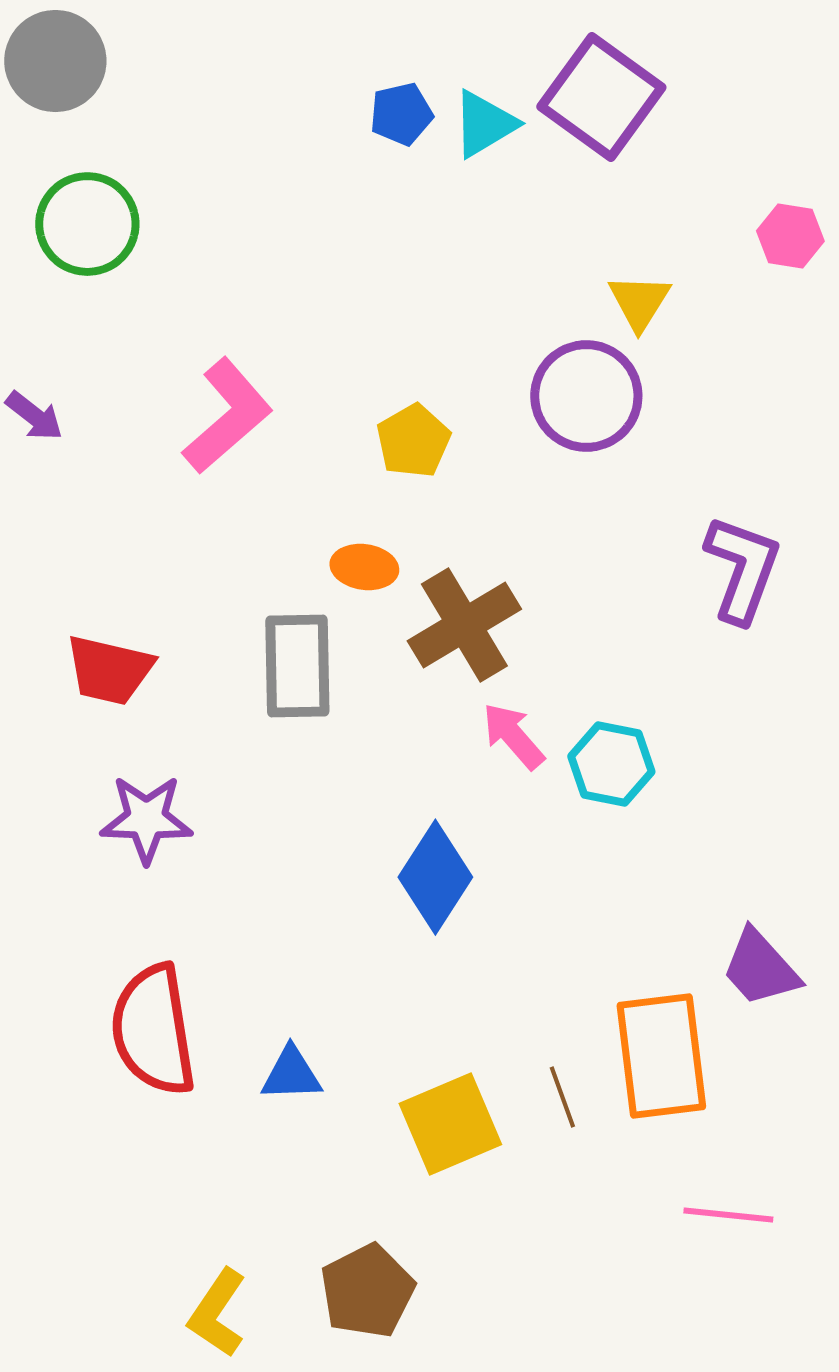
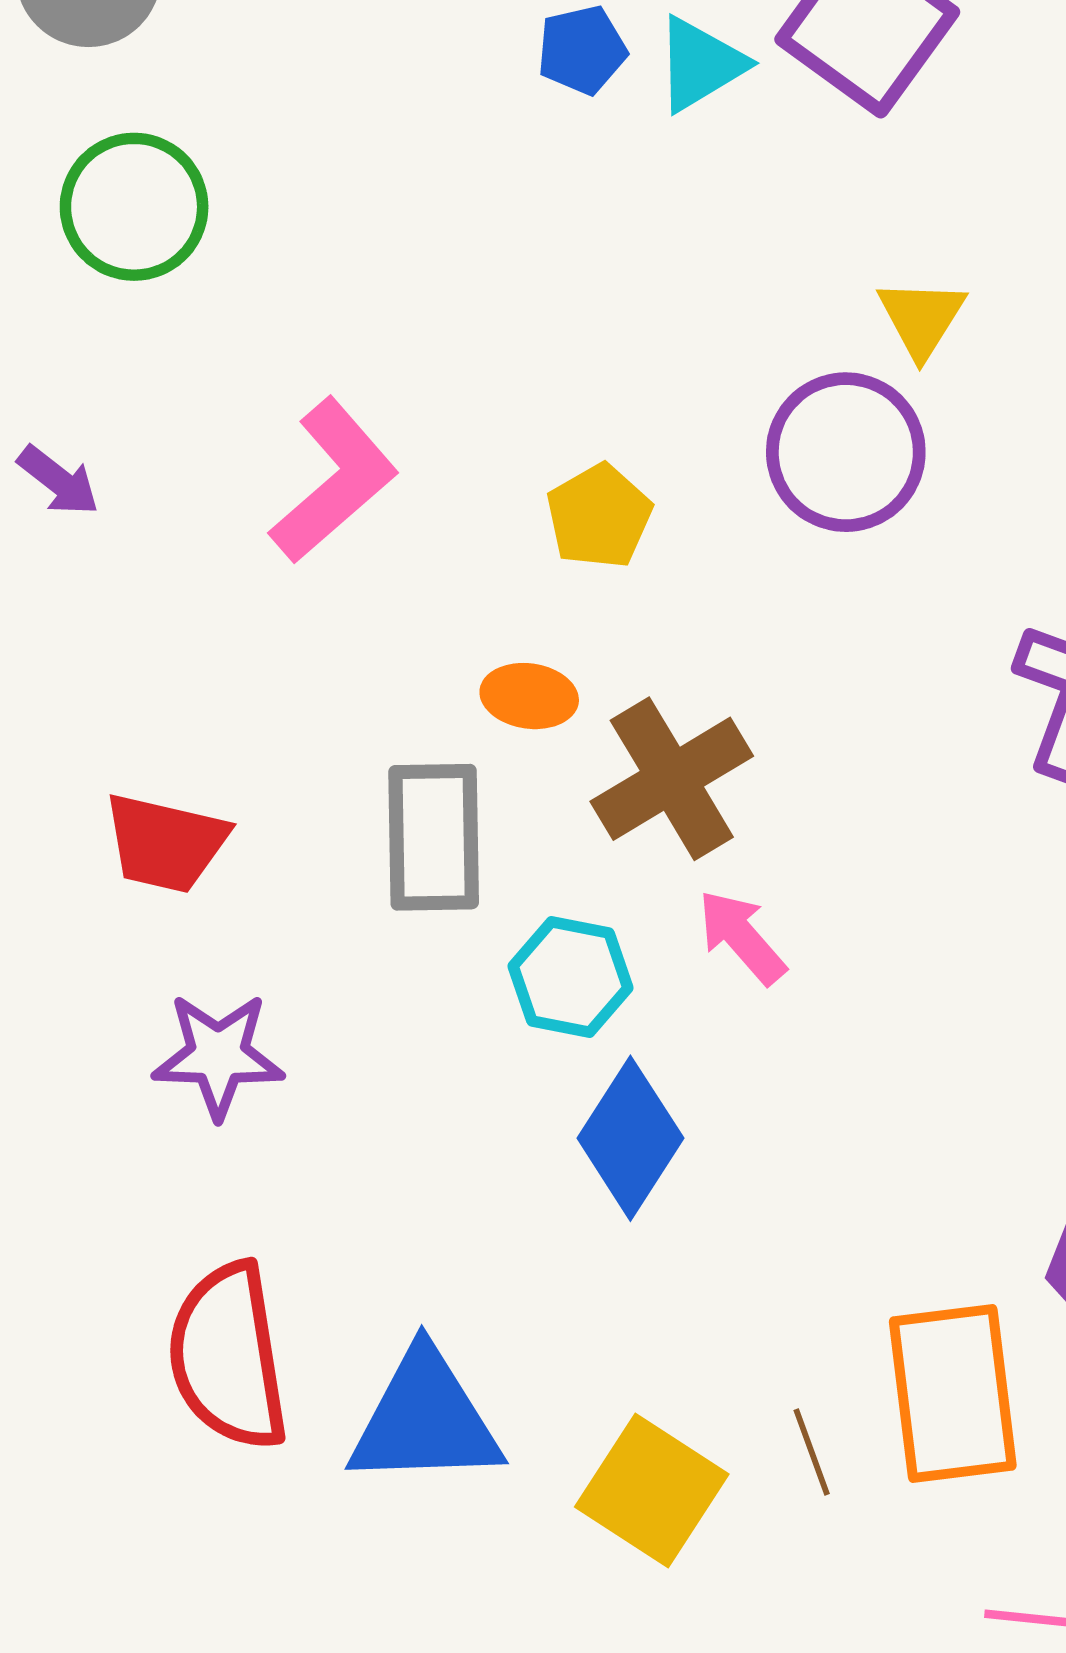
cyan hexagon: (611, 764) -> (571, 977), moved
blue triangle: (291, 1074) -> (425, 1419), size x1.8
yellow square: (450, 1124) -> (652, 1490), turned -34

